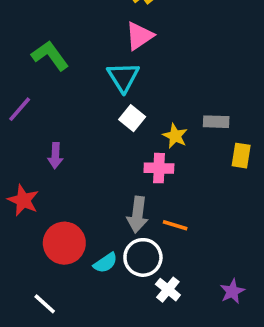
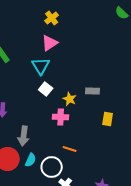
yellow rectangle: (241, 156) -> (108, 119), moved
gray arrow: (138, 215) -> (24, 136), moved
cyan semicircle: (105, 263) -> (31, 160), moved, turned -32

